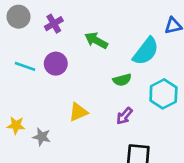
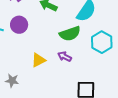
green semicircle: (122, 80) -> (70, 34), size x1.5
purple arrow: (124, 116) -> (65, 57), moved, turned 80

